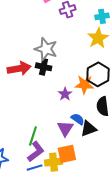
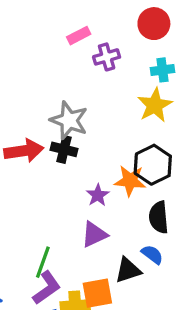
blue semicircle: (78, 119) -> (152, 254), moved
purple triangle: (65, 128) -> (94, 234), moved, turned 30
black triangle: (88, 129) -> (128, 270), moved

